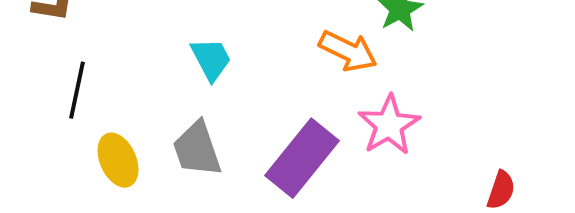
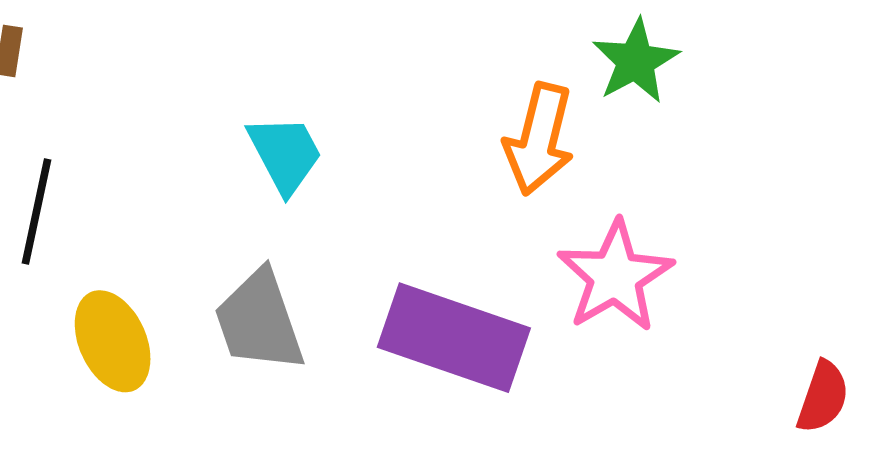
orange arrow: (348, 51) -> (539, 139), turned 78
purple rectangle: (302, 158) -> (454, 338), turned 70

